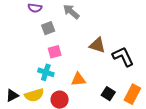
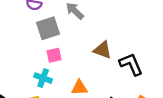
gray square: (48, 28) -> (48, 28), size x1.5

